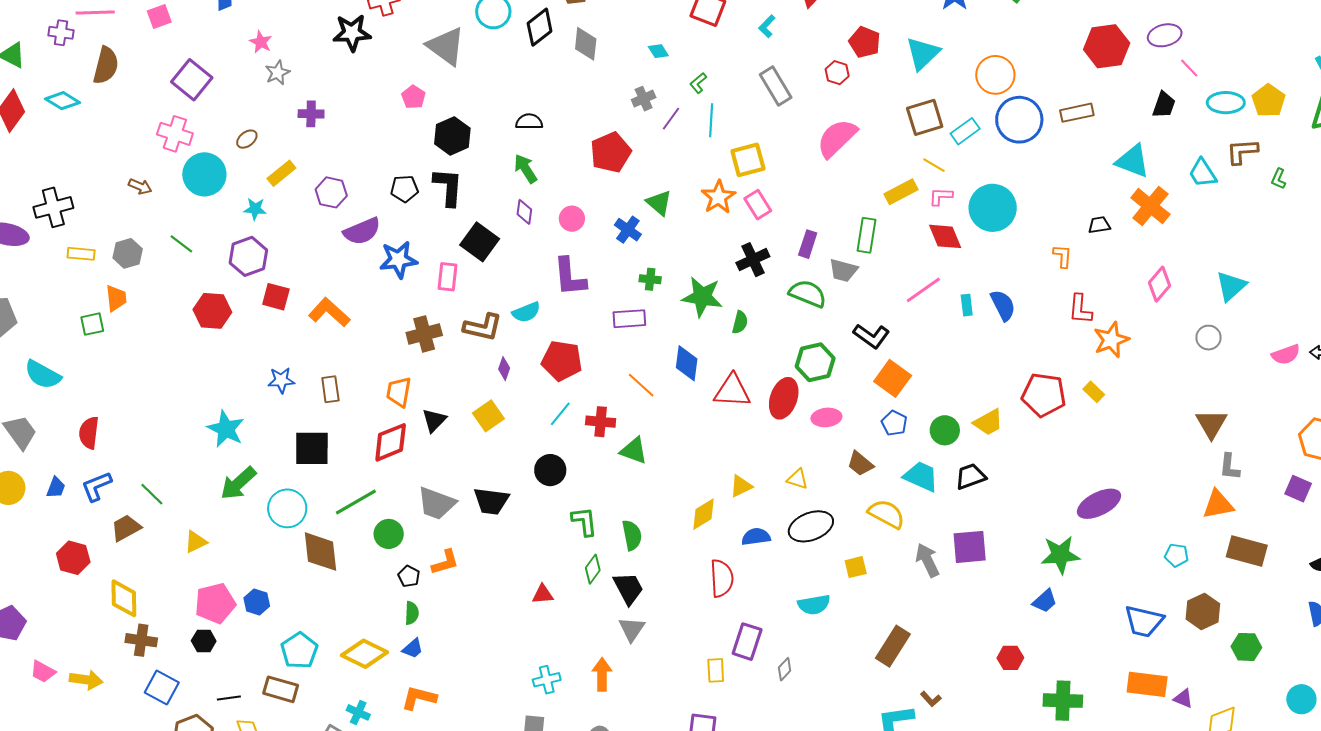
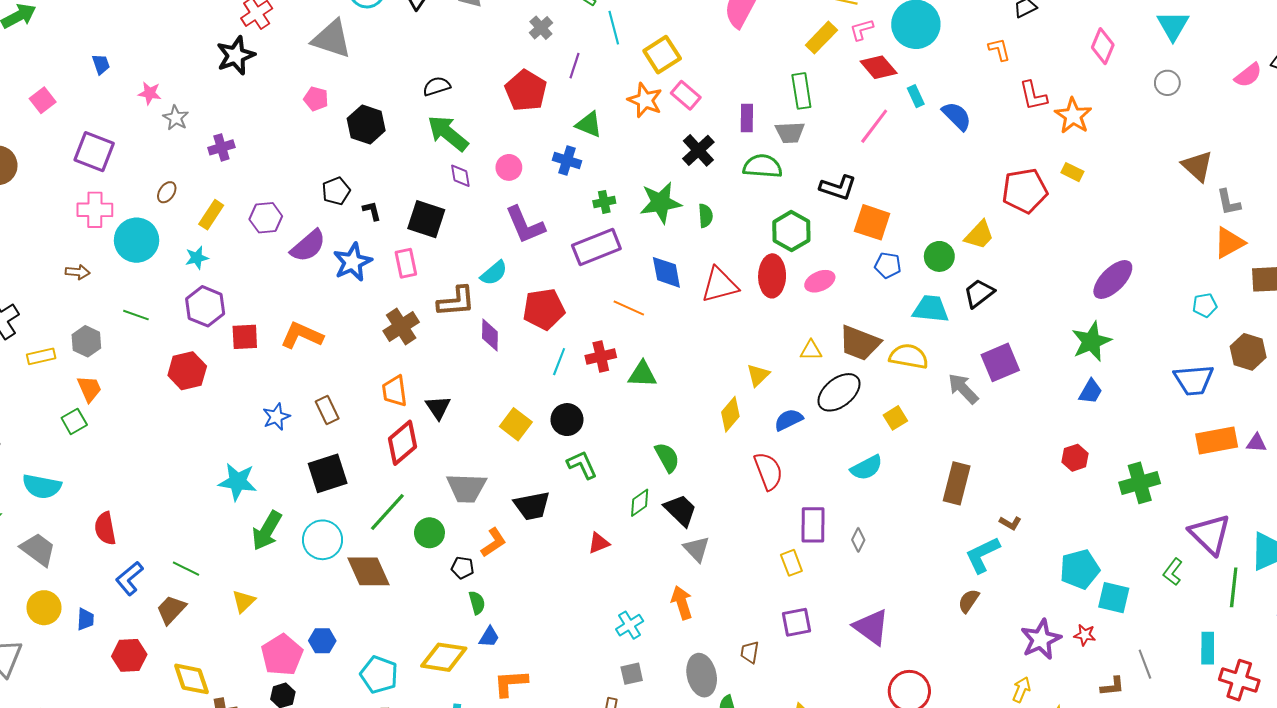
purple line: (671, 119) -> (575, 66), moved
green arrow: (525, 169) -> (448, 133), size x1.4
black L-shape: (448, 187) -> (372, 211), moved, size x0.5
cyan rectangle: (967, 305) -> (916, 96), moved
purple rectangle: (629, 319) -> (596, 247), size x1.4
purple diamond: (504, 369) -> (490, 335), size x1.4
yellow square: (488, 416) -> (516, 424), moved
brown trapezoid: (860, 464) -> (860, 343), moved, size x1.5
blue trapezoid: (56, 488) -> (85, 619), moved
black trapezoid: (491, 501) -> (532, 506), moved
green L-shape: (584, 521) -> (582, 465), moved
green diamond: (593, 569) -> (640, 503), turned 36

